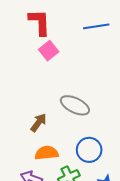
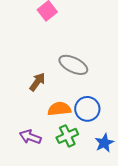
orange semicircle: (47, 153) -> (59, 109), moved

